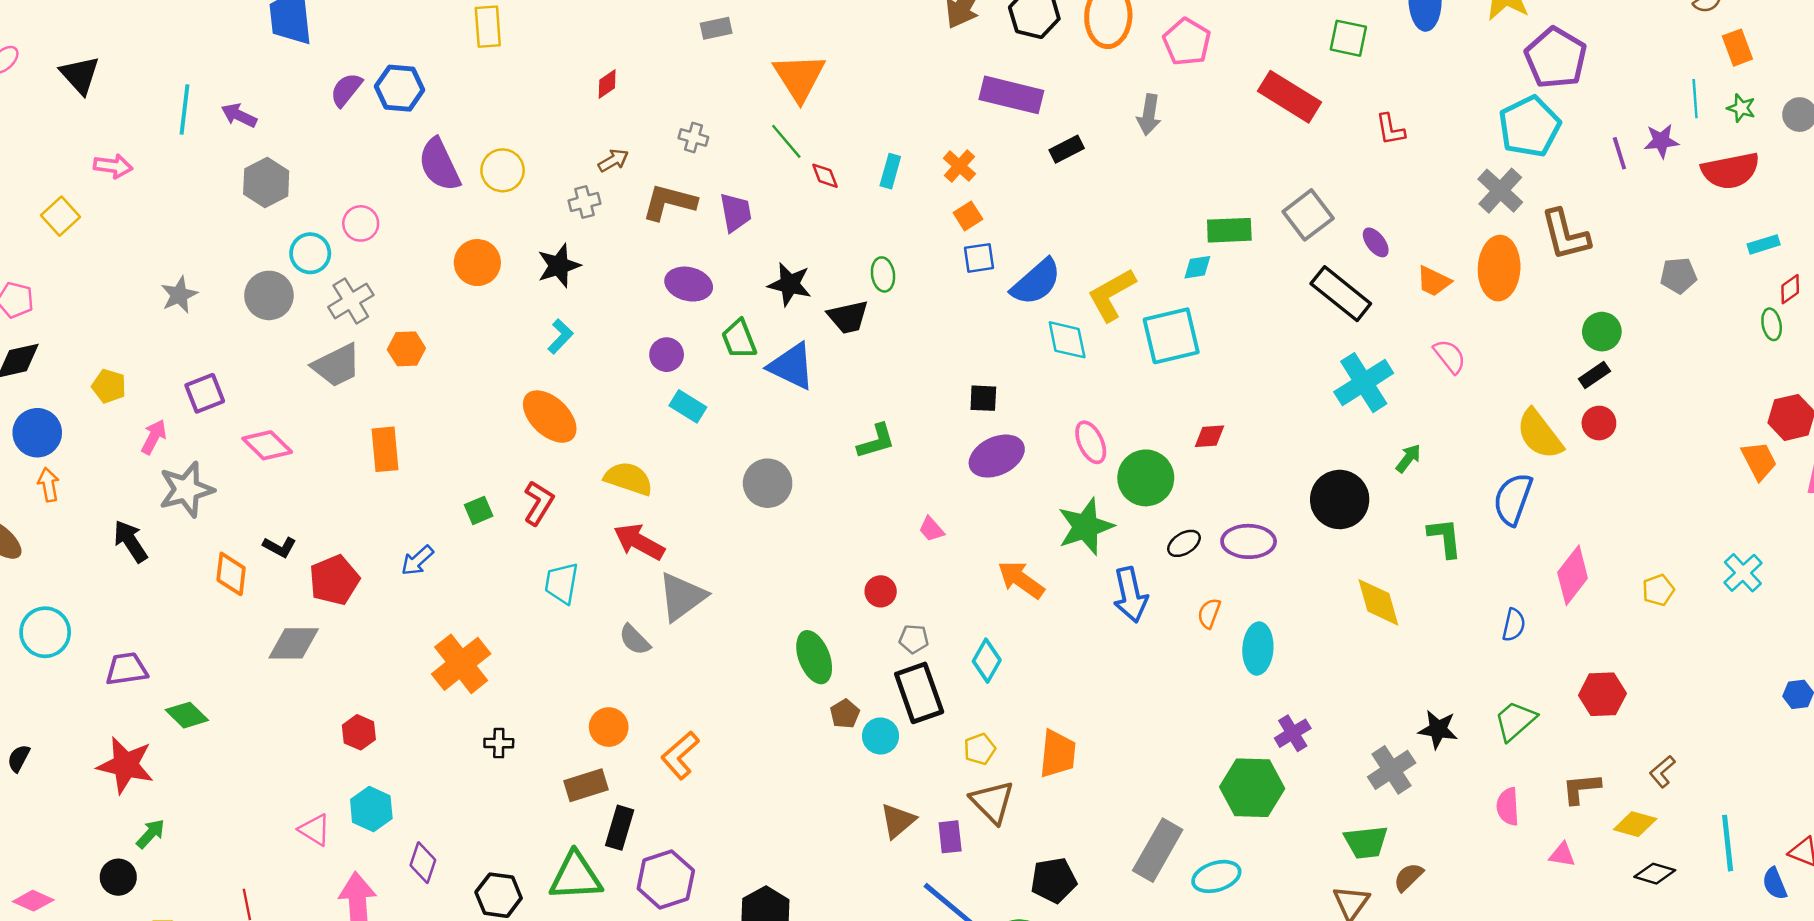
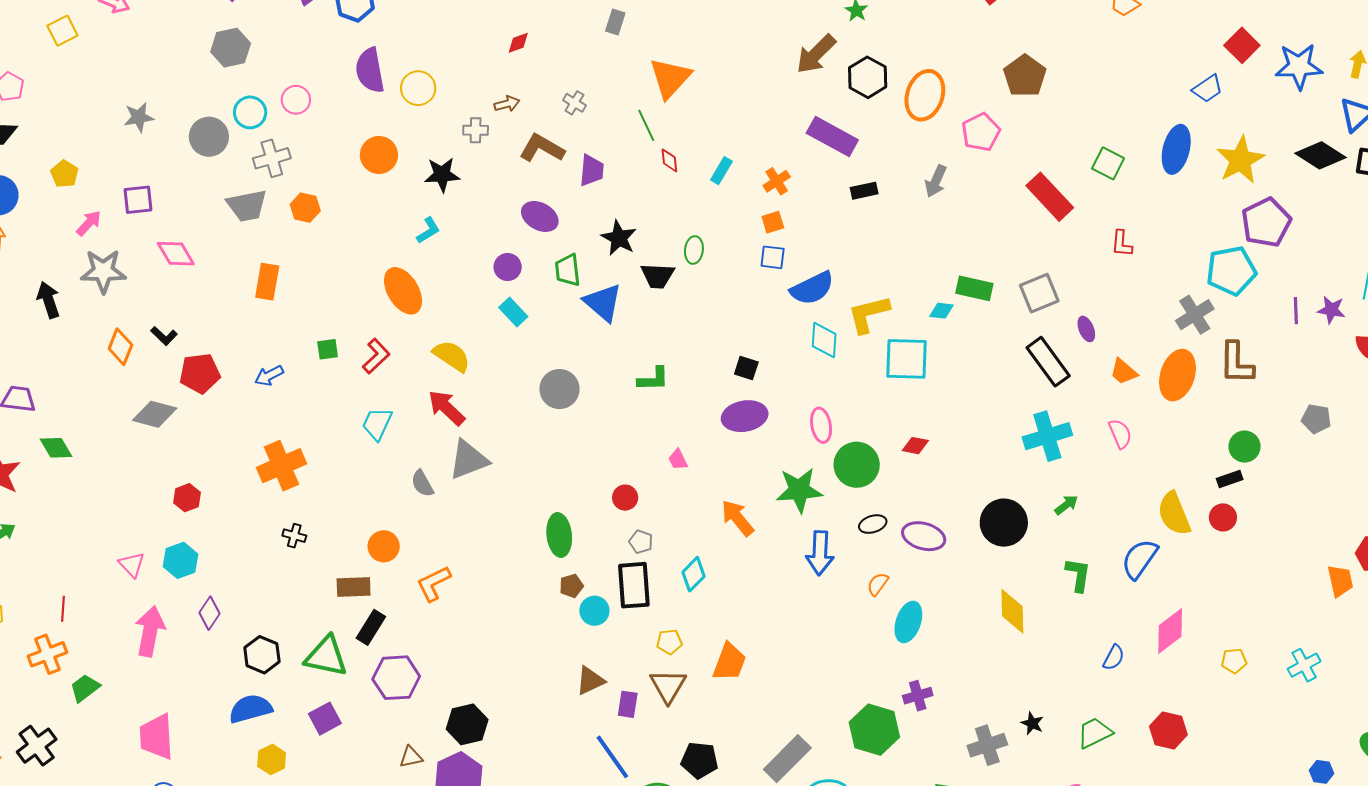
gray rectangle: (716, 28) -> (615, 22), turned -75
black star: (1438, 729) -> (1032, 723), size x0.7

